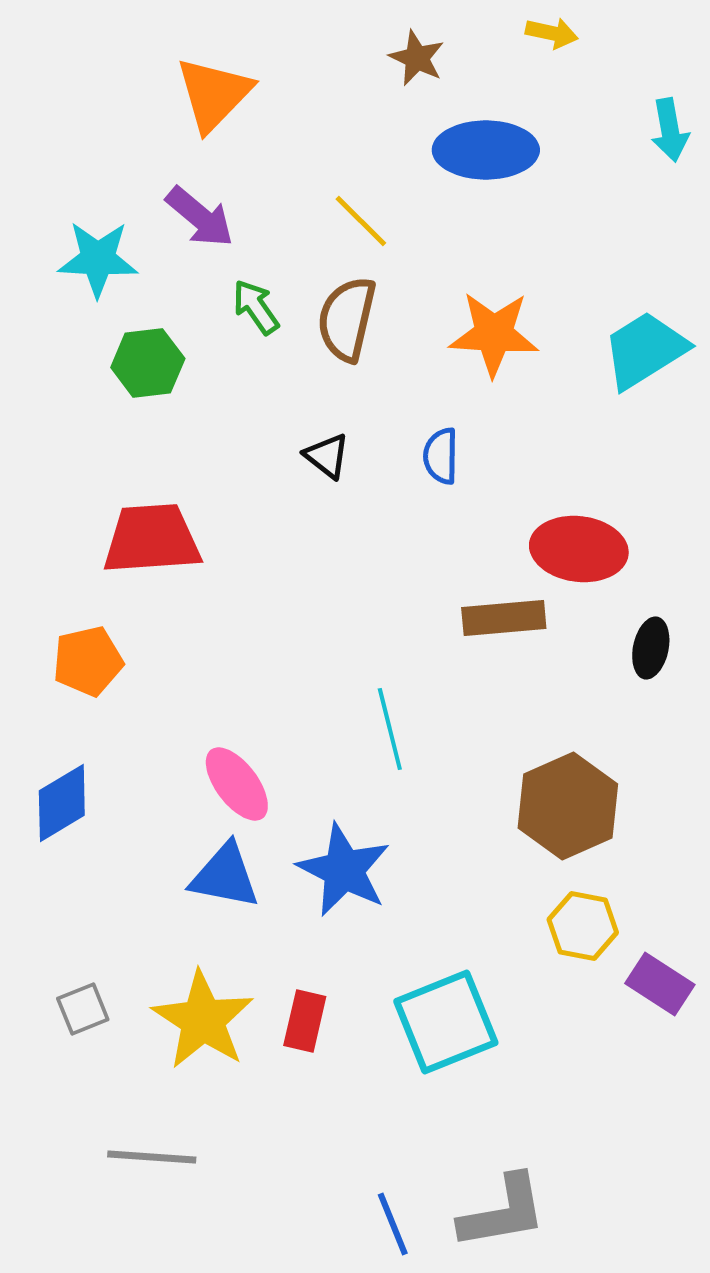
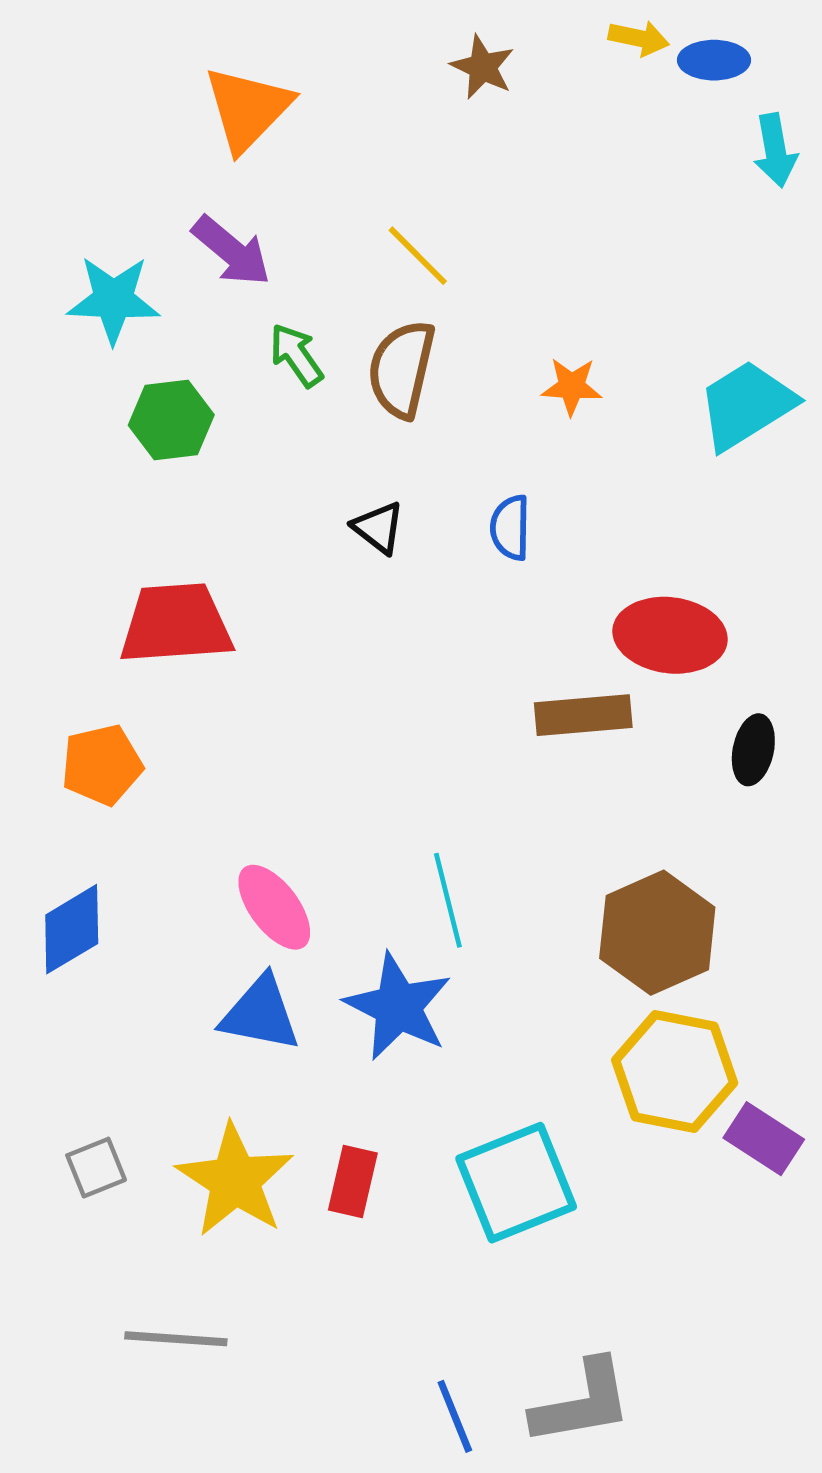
blue ellipse: (486, 150) -> (714, 60), moved, size x0.6
orange star: (494, 334) -> (572, 386), size x0.6
cyan line: (390, 729) -> (448, 900), moved
yellow hexagon: (583, 926) -> (675, 1072), size x1.5

